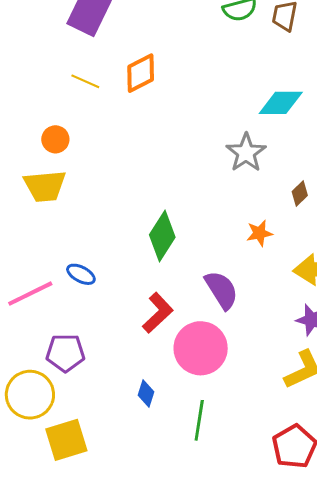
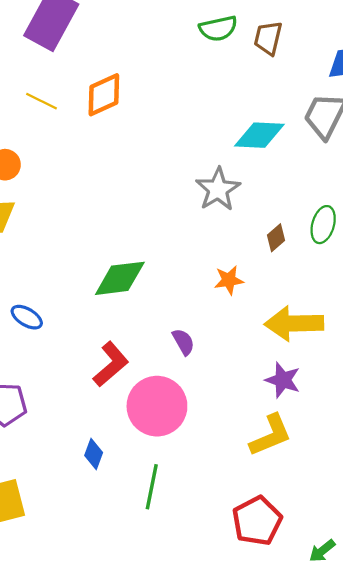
green diamond: (162, 236) -> (120, 278), turned 48
purple semicircle: (222, 290) -> (183, 342), size x0.6

